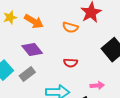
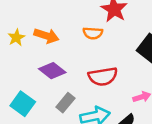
red semicircle: (71, 63) -> (103, 77), size x1.6
gray rectangle: (27, 74) -> (65, 103), moved

